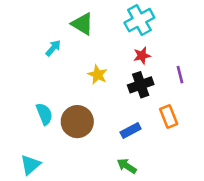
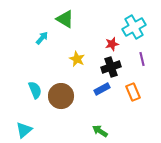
cyan cross: (139, 20) -> (134, 27), moved
blue rectangle: (131, 130) -> (102, 89), moved

